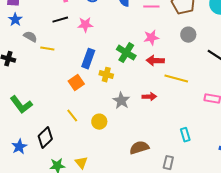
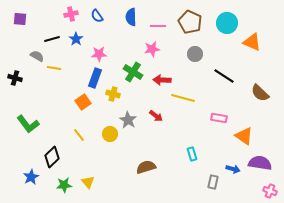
blue star: (15, 20) -> (76, 39), moved
black line: (60, 20) -> (52, 39), moved
pink star: (85, 25) -> (99, 54), moved
pink star: (151, 38) -> (152, 49), moved
red arrow: (149, 97) -> (156, 116), turned 40
yellow circle: (99, 122) -> (110, 134), moved
blue star: (19, 147) -> (31, 177), moved
gray rectangle: (168, 163) -> (213, 182), moved

